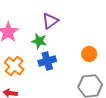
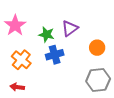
purple triangle: (50, 21) -> (70, 28), moved

